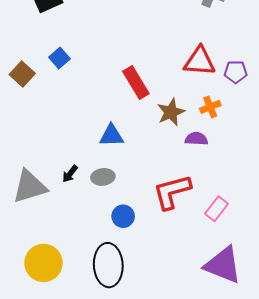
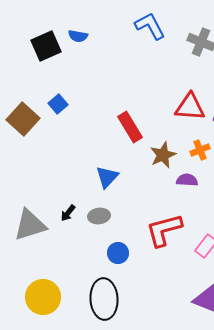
brown square: (22, 74) -> (23, 119), size x1.4
blue triangle: (111, 136) -> (107, 177), turned -45

